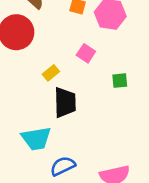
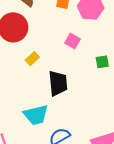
yellow rectangle: (51, 73) -> (32, 59), moved

